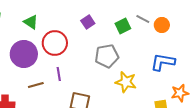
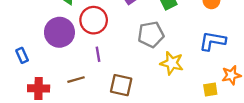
brown line: (36, 85) -> (76, 80), moved

